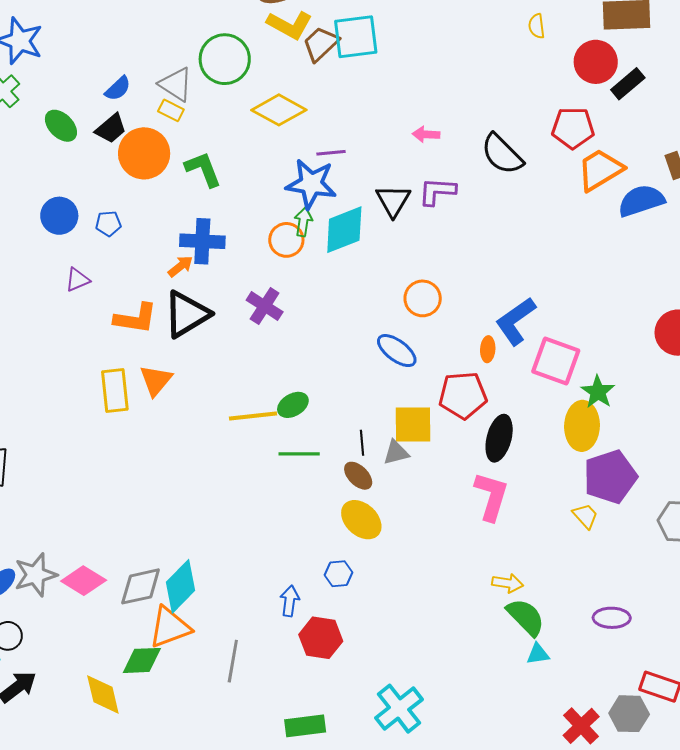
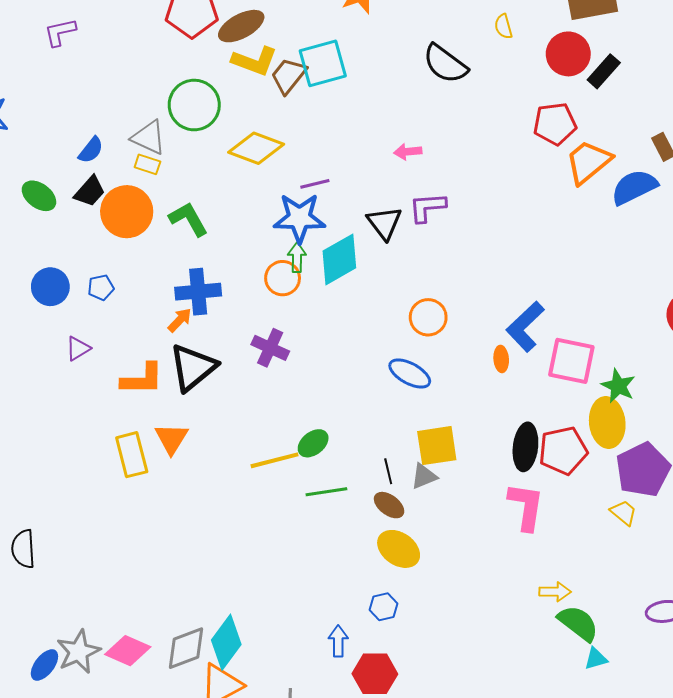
black semicircle: (502, 154) -> (445, 64), moved
red pentagon: (463, 395) -> (563, 451), moved

